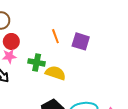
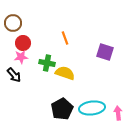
purple square: (81, 41) -> (105, 52), moved

